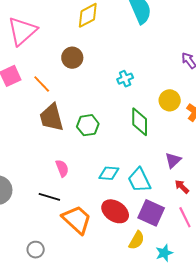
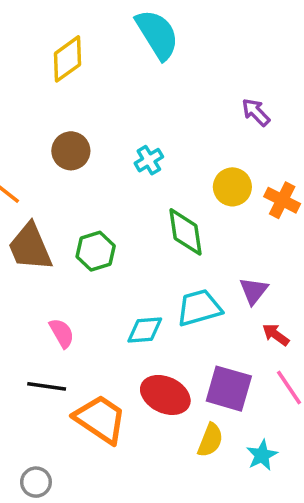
brown circle: (72, 58) -> (71, 151), moved
cyan trapezoid: (139, 180) -> (199, 308), moved, turned 108

